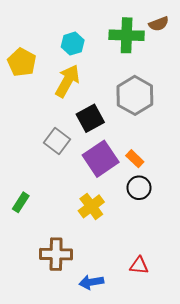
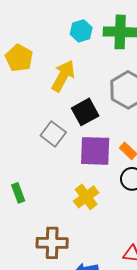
cyan hexagon: (73, 44) -> (81, 31), moved
purple square: (101, 159) -> (95, 151), turned 36
green rectangle: (21, 202) -> (18, 193), turned -54

